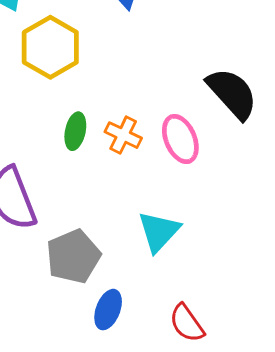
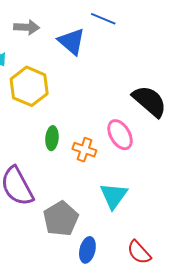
orange cross: (123, 135) -> (84, 150), moved

